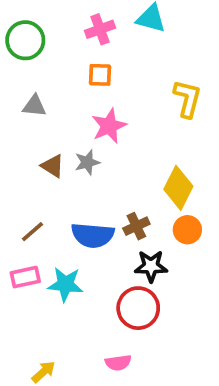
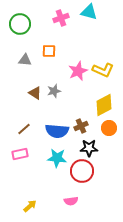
orange square: (100, 75) -> (49, 51), moved
yellow L-shape: (187, 99) -> (103, 70), moved, turned 100
pink star: (109, 126) -> (78, 71), moved
yellow diamond: (178, 188) -> (104, 105), turned 35
cyan star: (65, 284) -> (57, 158), moved

